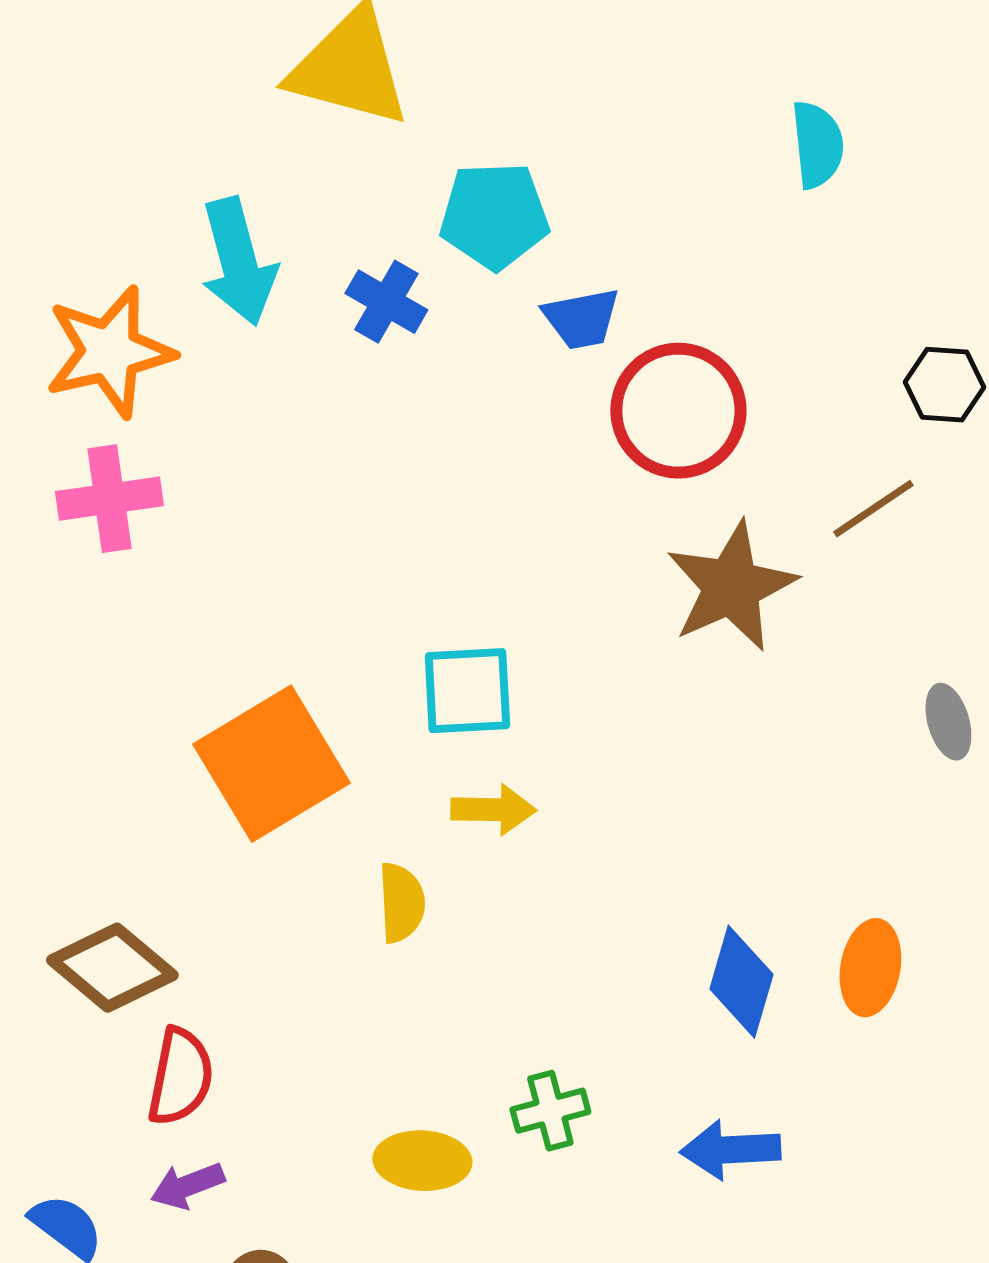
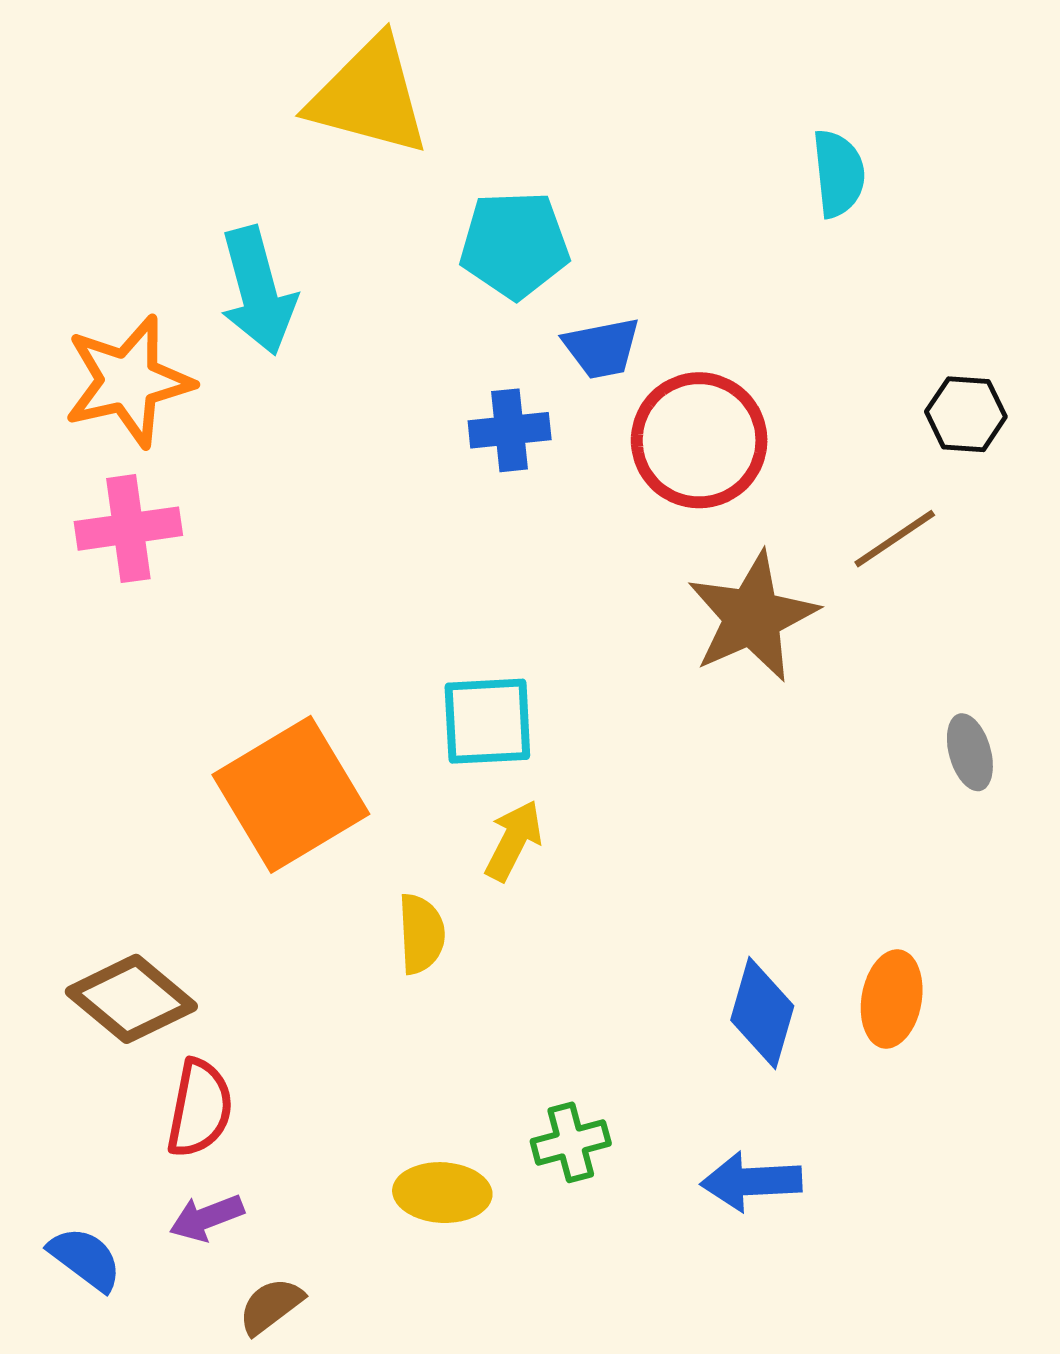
blue cross: (386, 302) -> (510, 430), moved, turned -36
yellow arrow: (493, 810) -> (514, 841), turned -64

